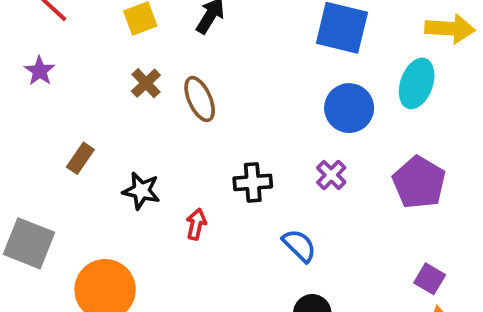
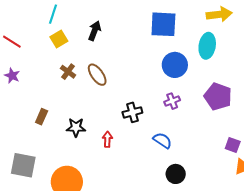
purple cross: (331, 175) -> (172, 101), turned 35

